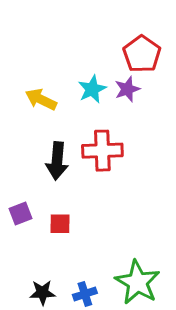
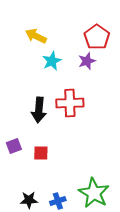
cyan star: (92, 89) -> (52, 61), moved
yellow arrow: (41, 99) -> (36, 36), moved

